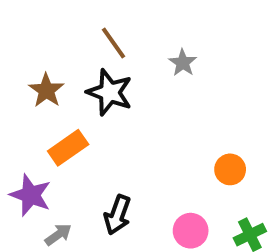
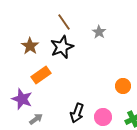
black star: (110, 92) -> (62, 47), turned 30
black arrow: (117, 215) -> (77, 113), moved

